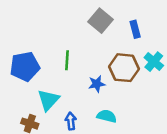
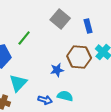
green line: (67, 60) -> (24, 38), moved, turned 35
blue arrow: (71, 121) -> (45, 100), moved, turned 112

